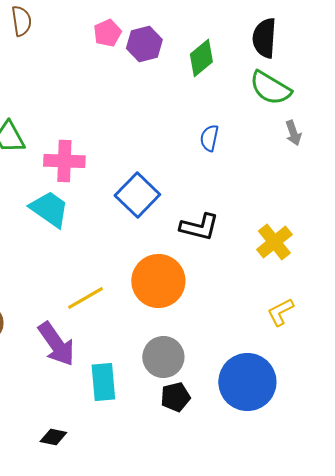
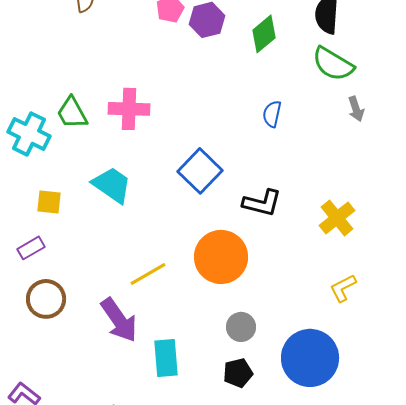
pink cross: (64, 161) -> (129, 109), moved
gray circle: (163, 357) -> (241, 327), moved, size x0.7

